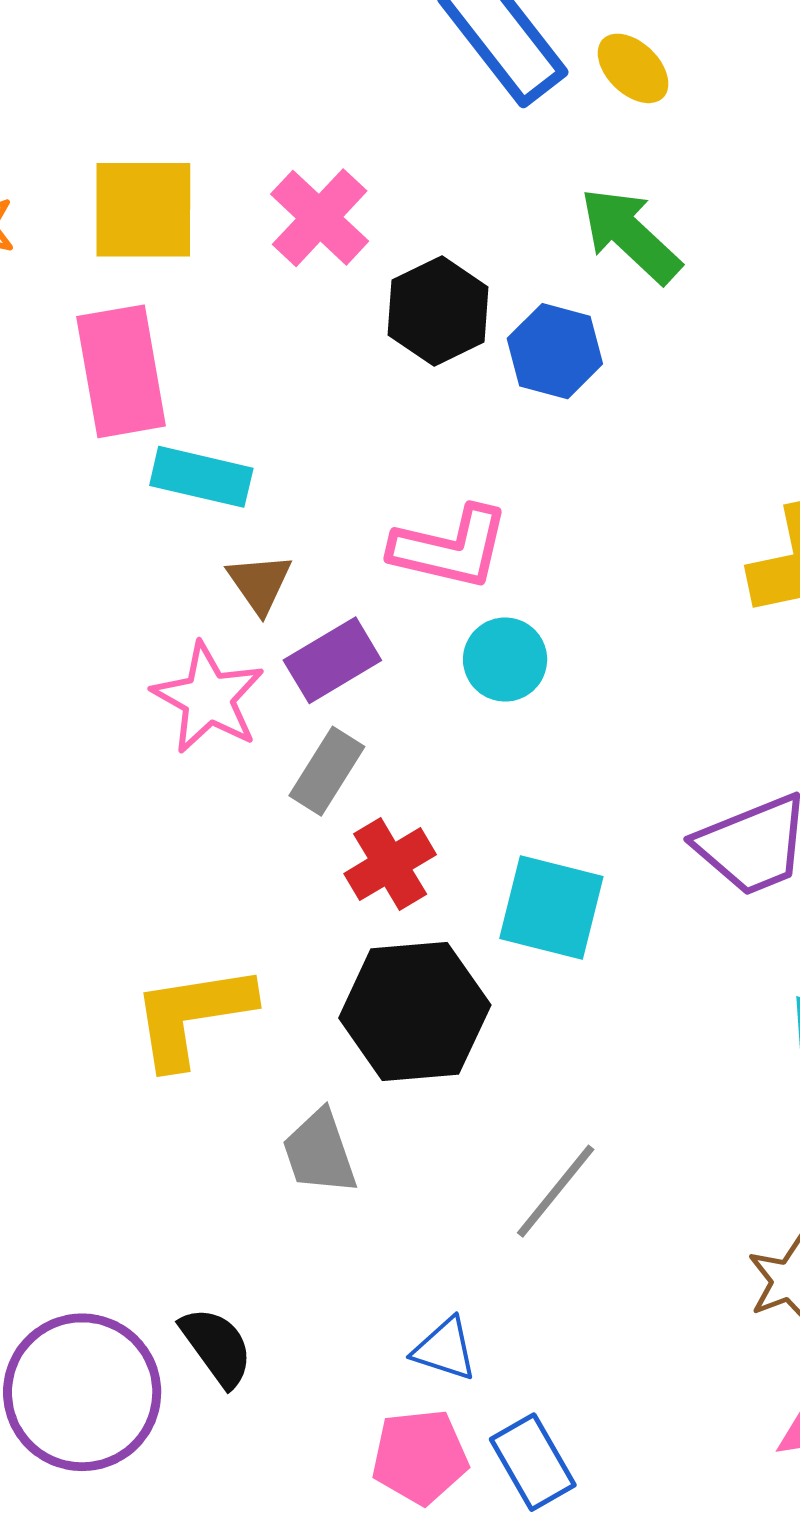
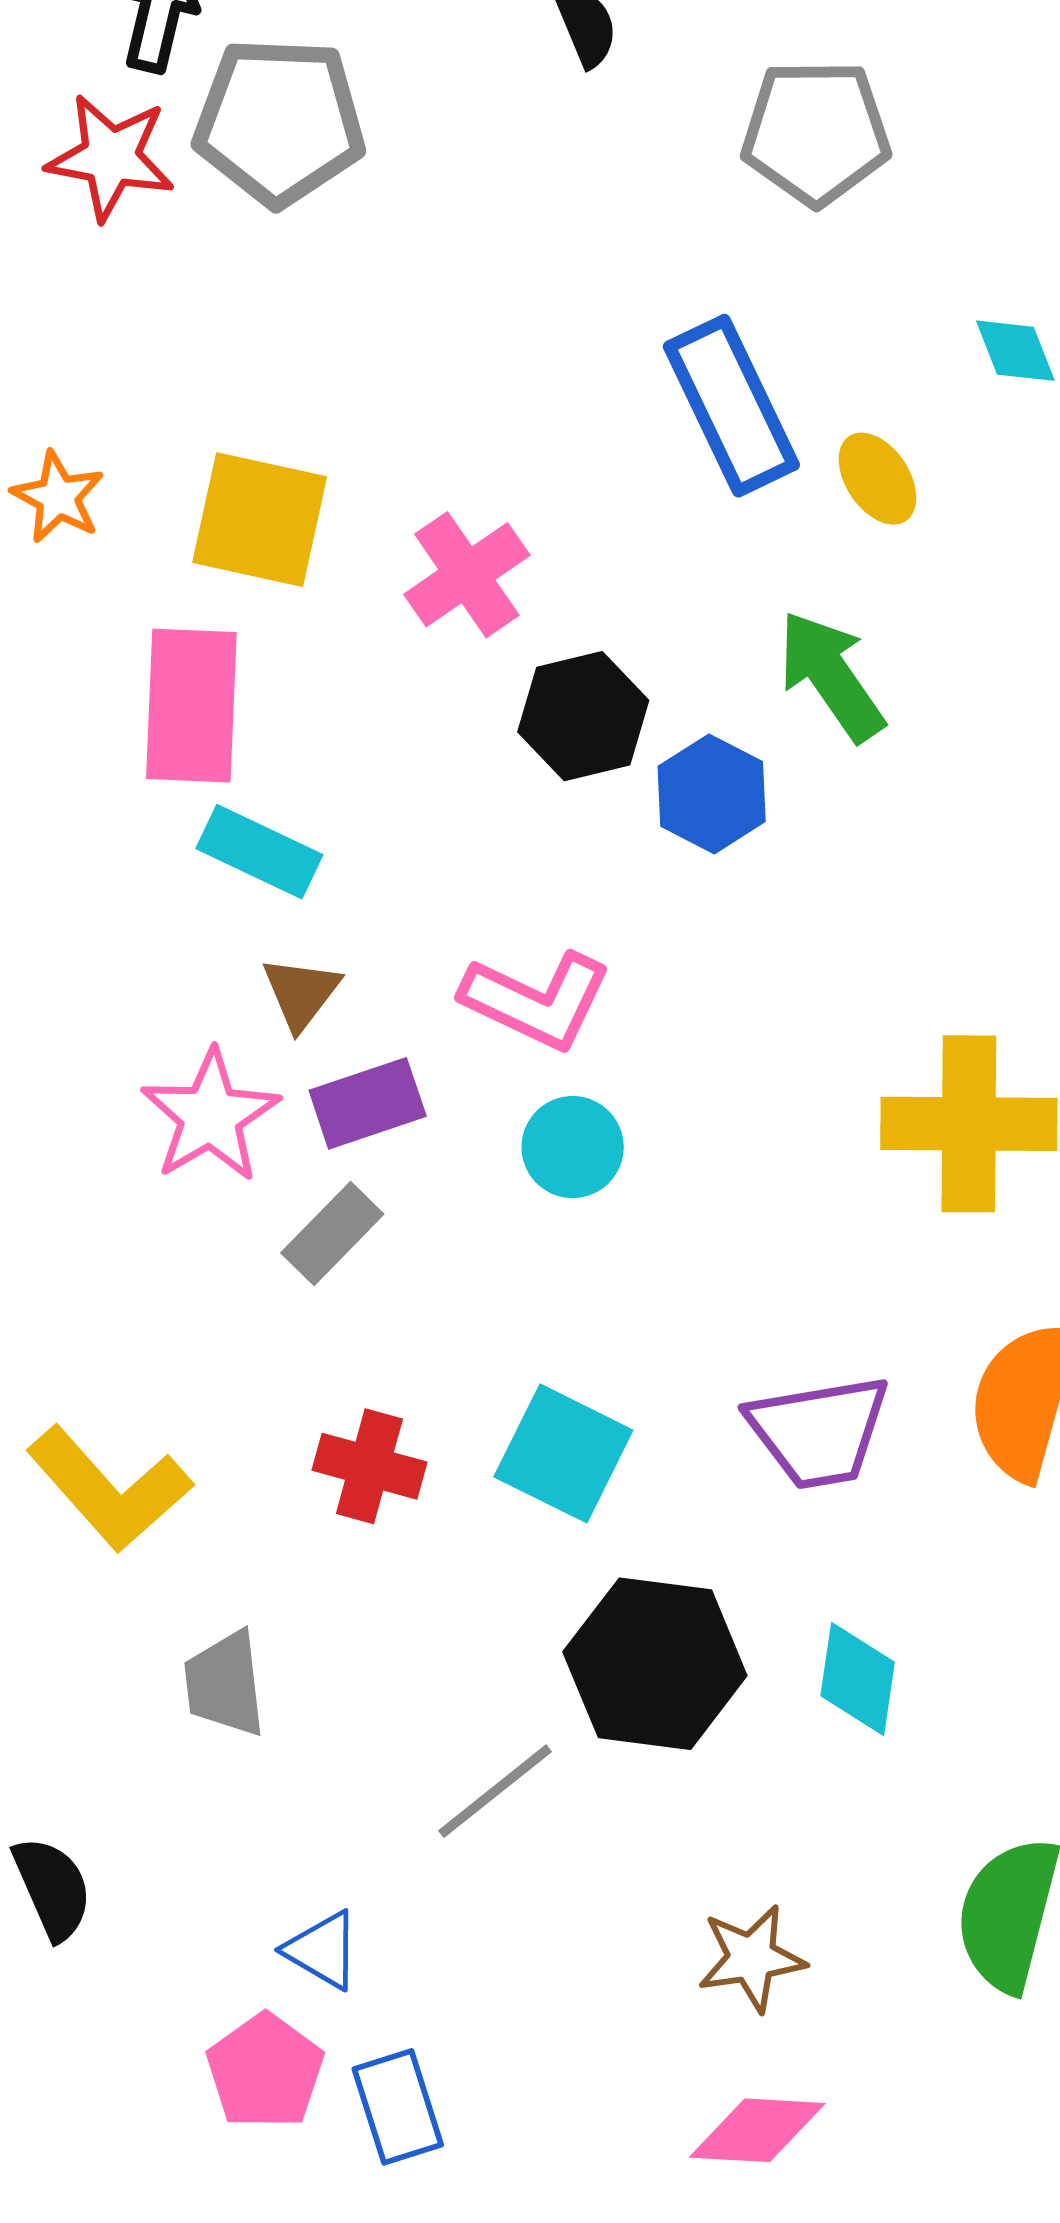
red cross: (390, 864) -> (369, 1466), moved, turned 34
black hexagon: (415, 1012) -> (655, 1664), moved
yellow L-shape: (192, 1016) -> (109, 1489), turned -135
pink pentagon: (420, 1457) -> (265, 2071), turned 30

